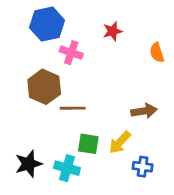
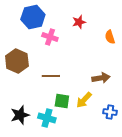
brown hexagon: (44, 87) -> (17, 61), moved
blue cross: (143, 167) -> (110, 112), moved

